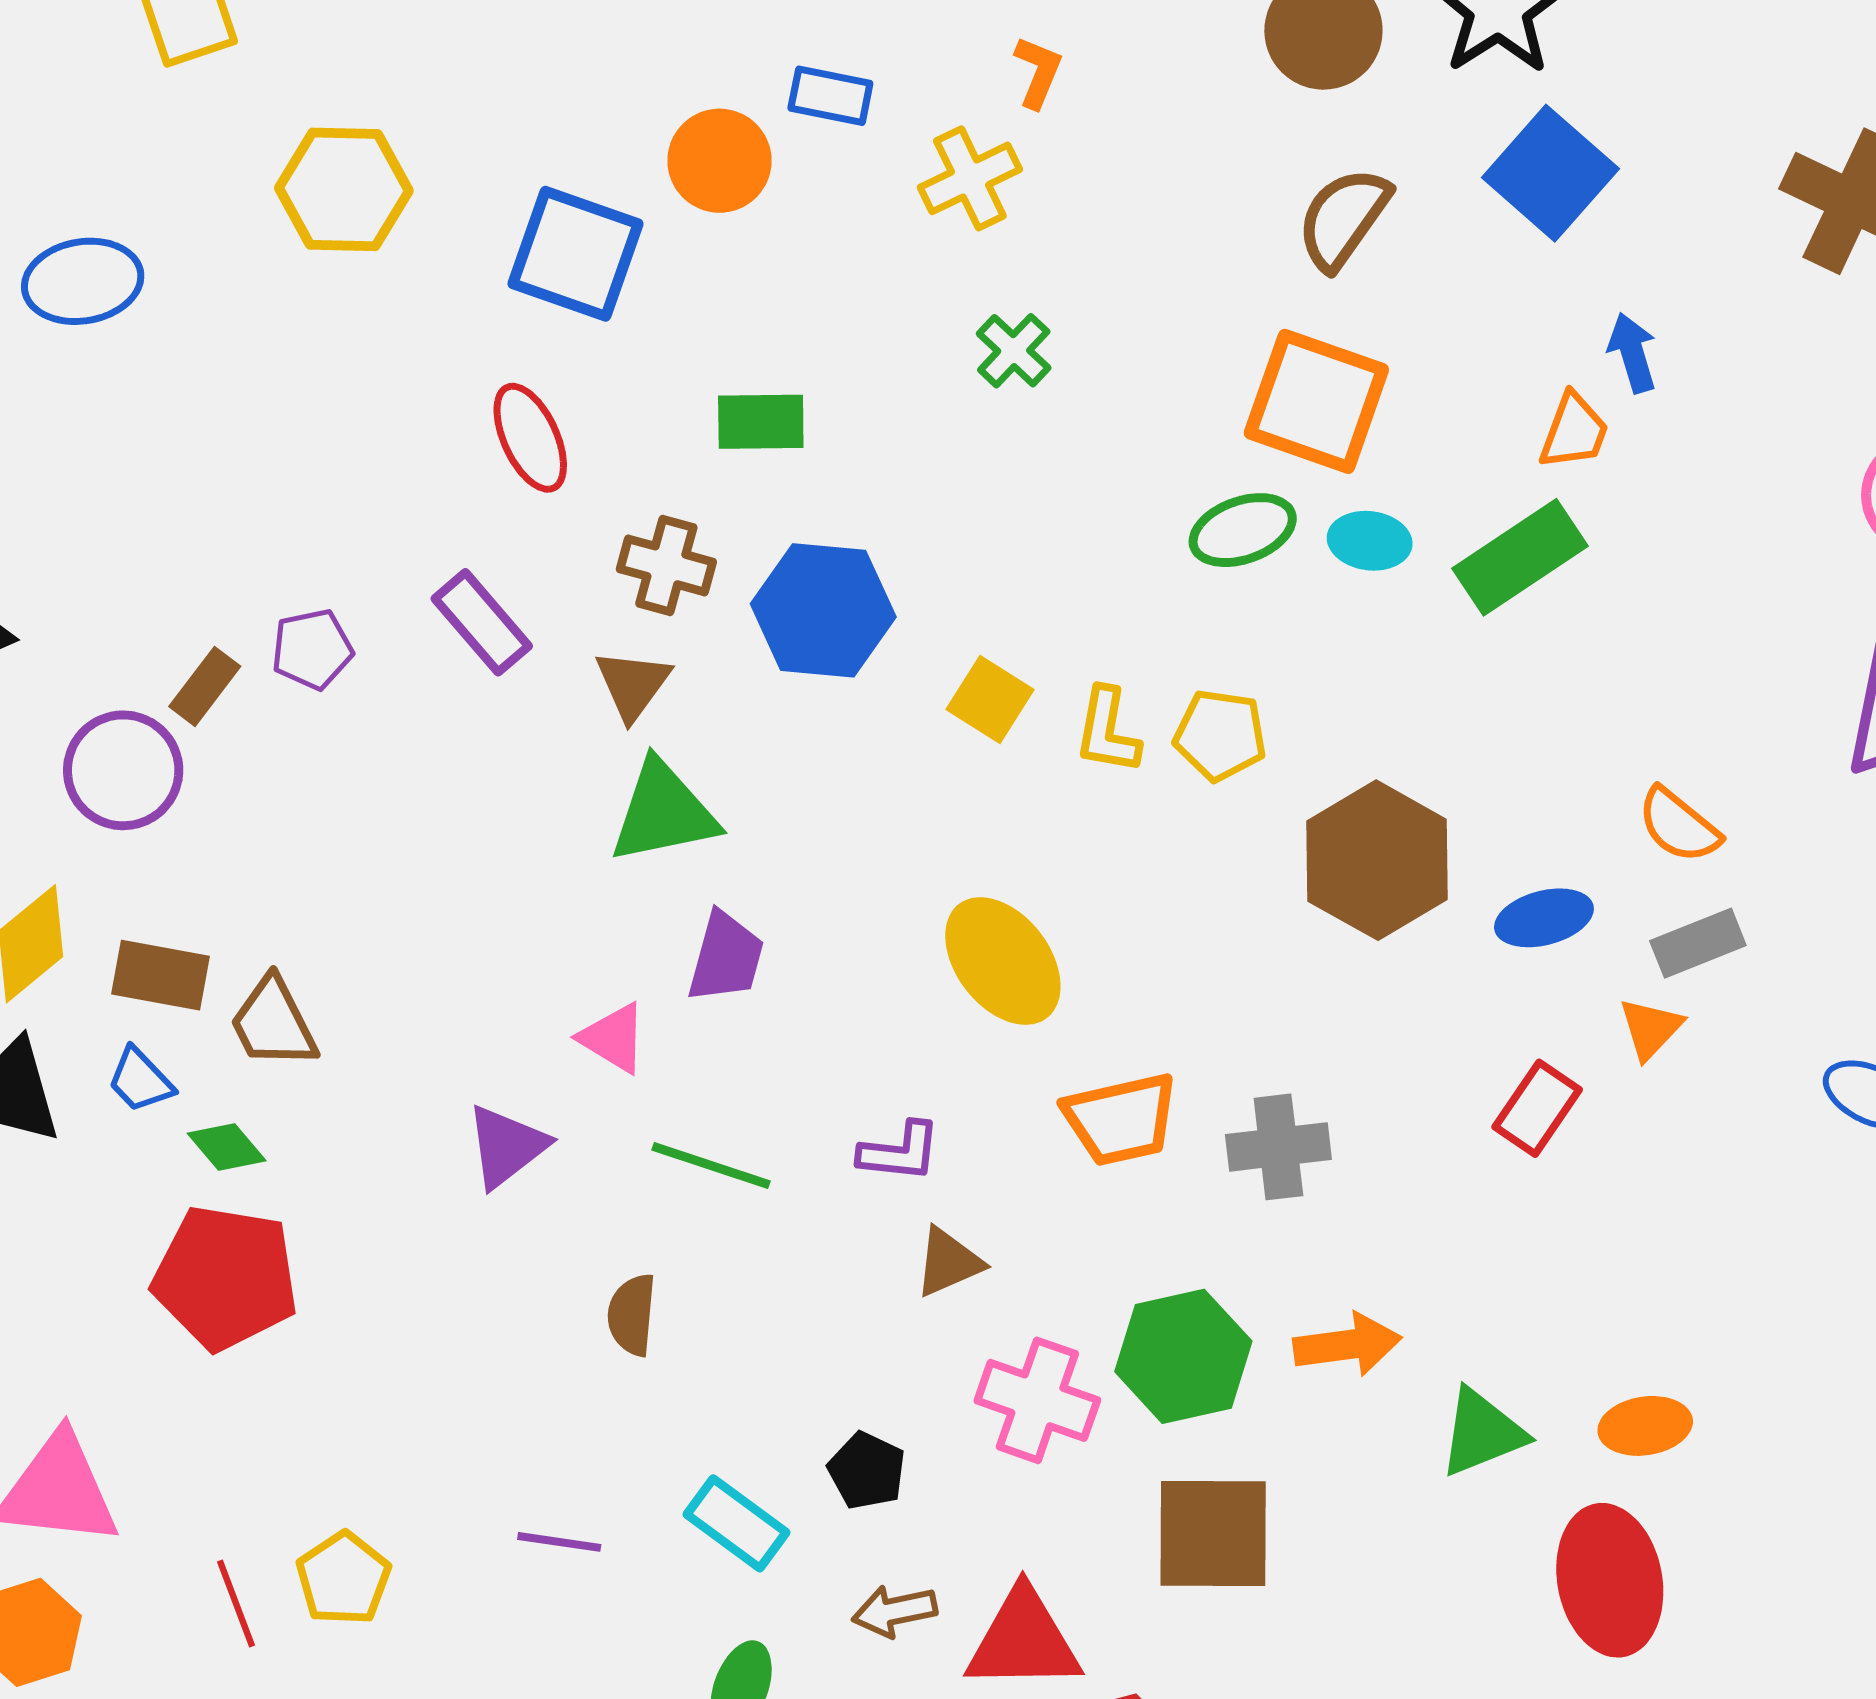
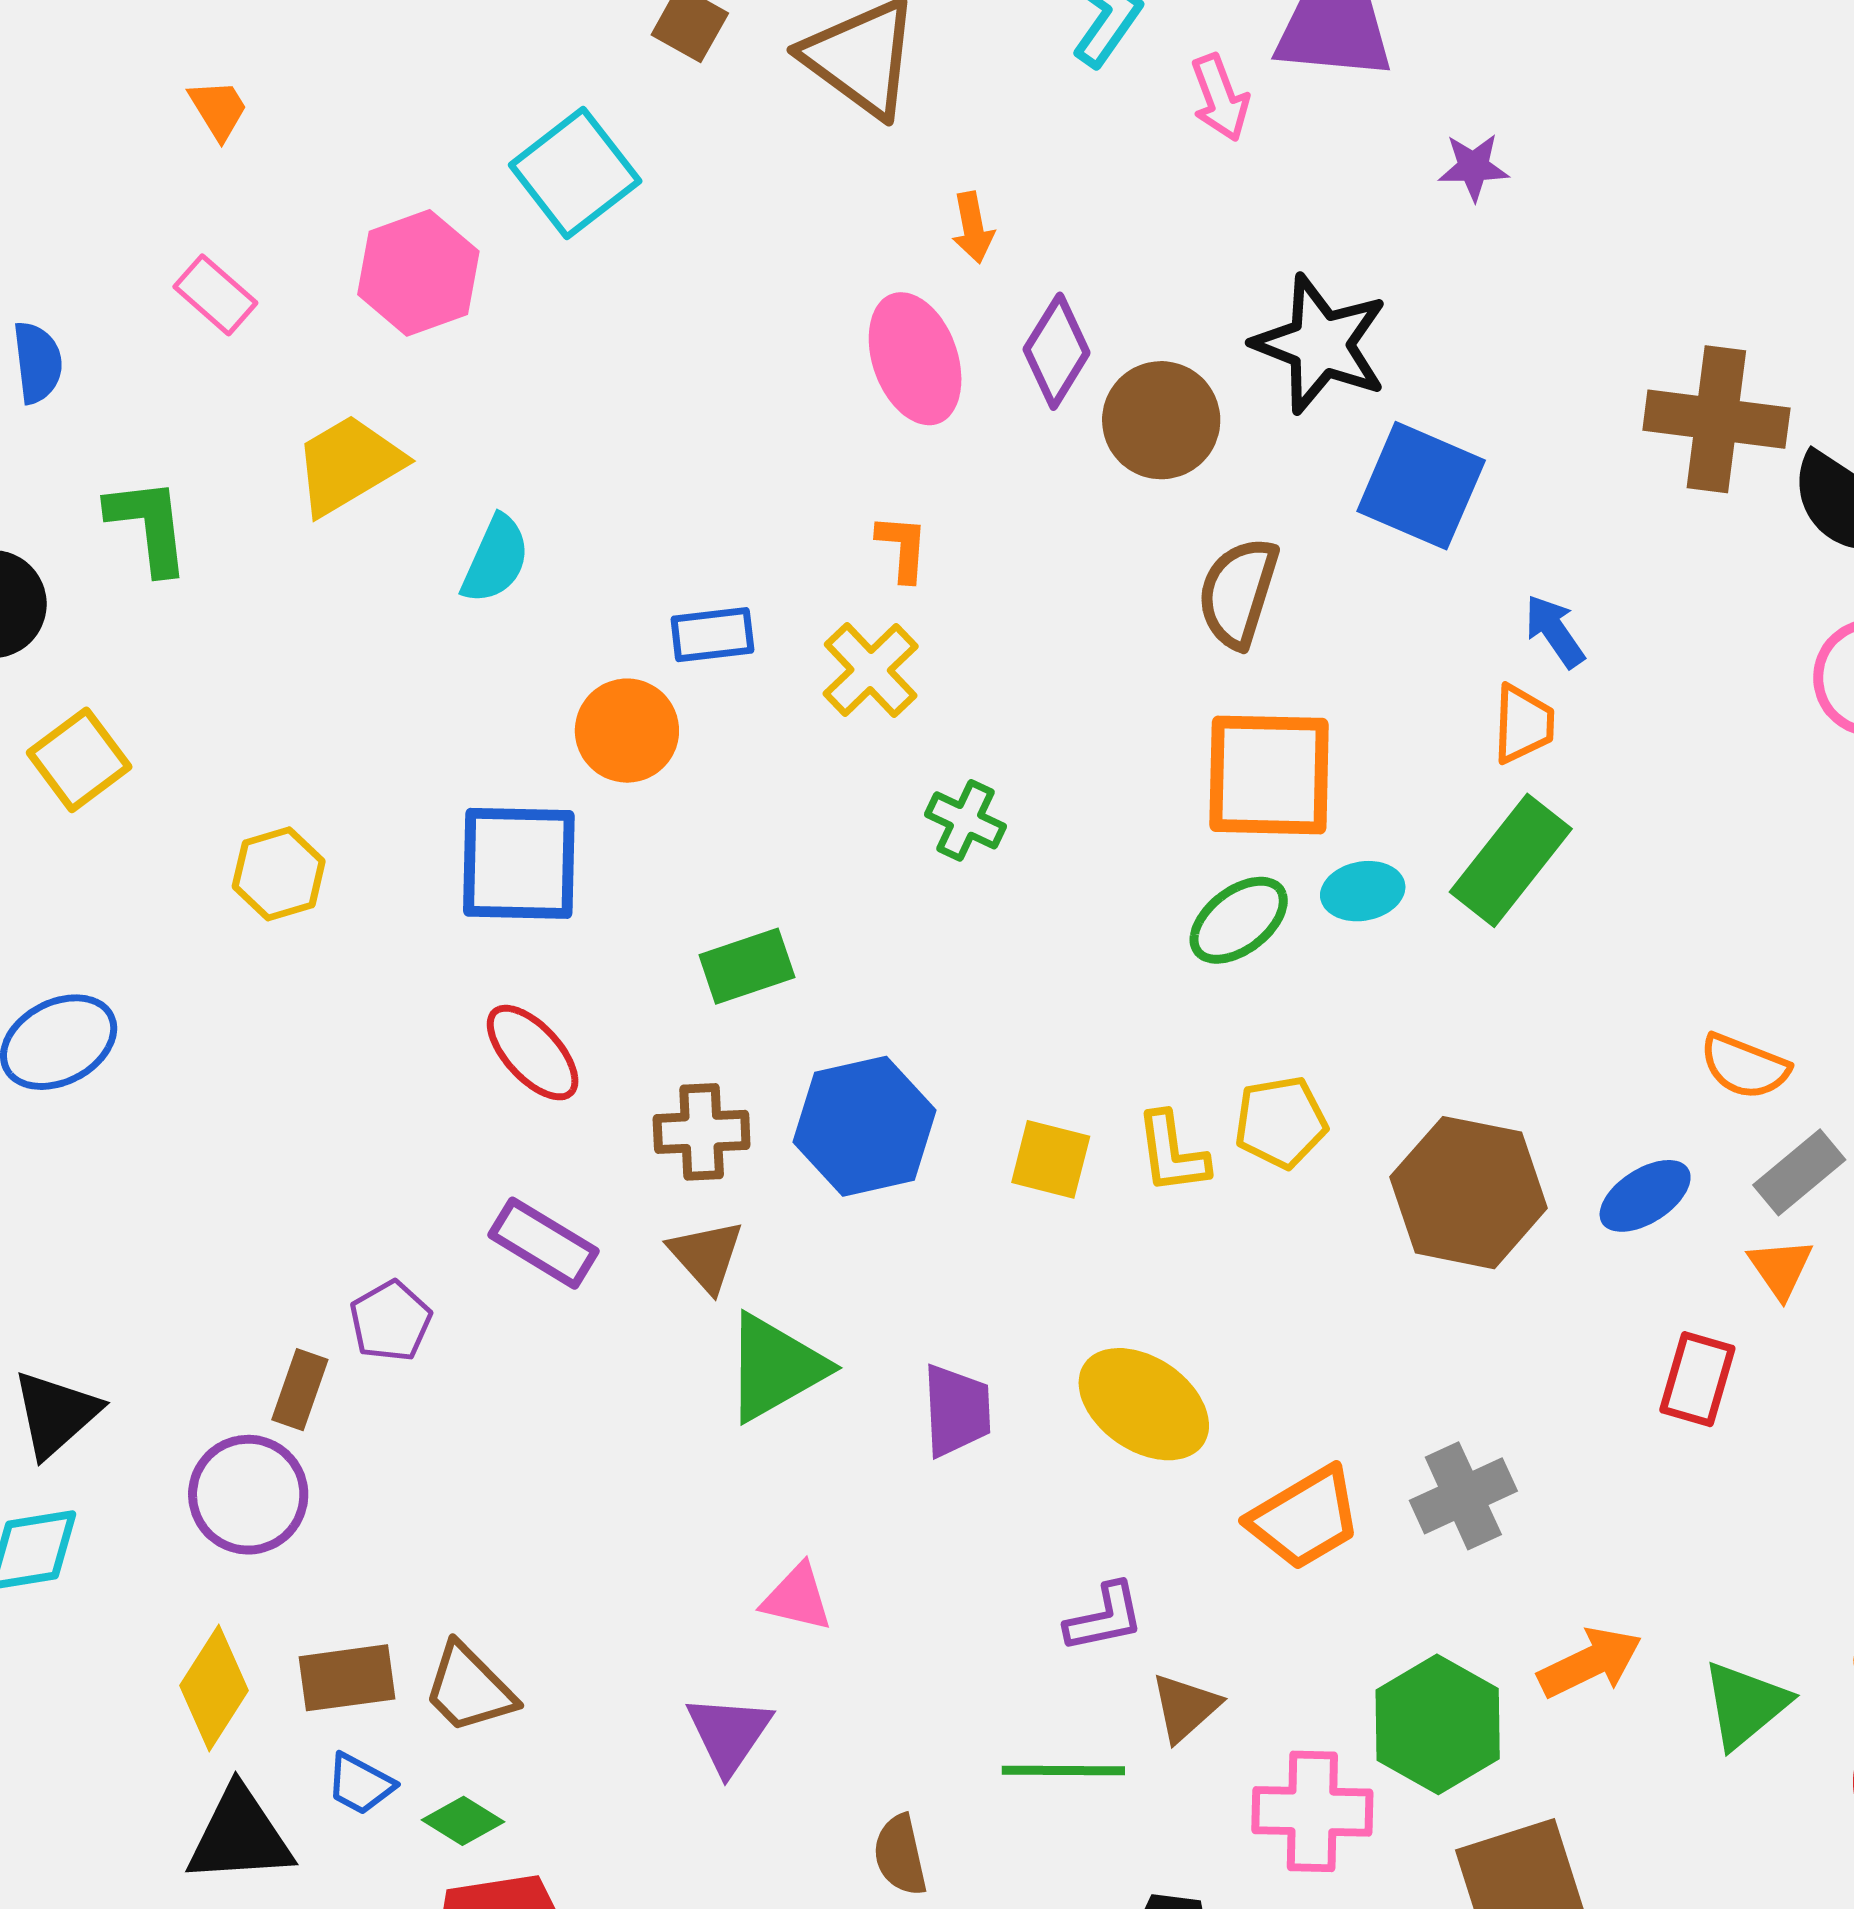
yellow hexagon: (344, 189) -> (279, 874), size x0.7
purple trapezoid: (726, 957) -> (957, 1411), moved
green line: (711, 1166) -> (1063, 1771), moved

